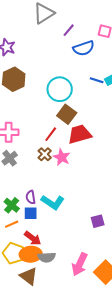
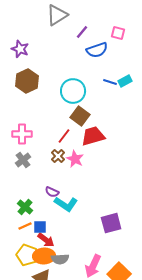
purple semicircle: (31, 197) -> (52, 192), moved, turned -56
blue square: (31, 213) -> (40, 227), moved
purple square: (98, 221) -> (111, 223), size x1.5

